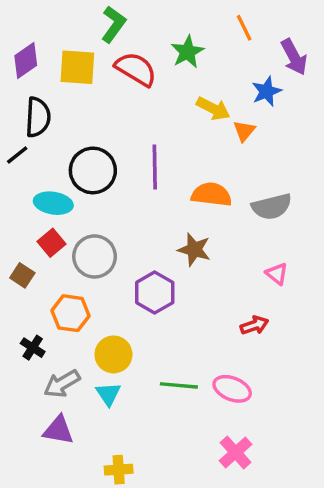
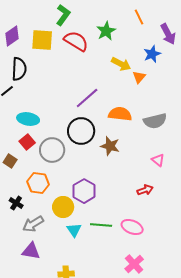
purple line: (155, 167) -> (87, 98), turned 50
black circle: (93, 170) -> (81, 131), moved
purple hexagon: (155, 293) -> (84, 191), moved
cyan triangle: (108, 394) -> (74, 230), moved

